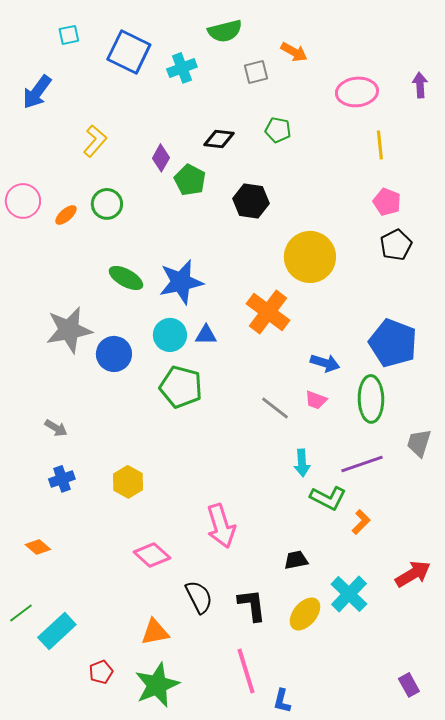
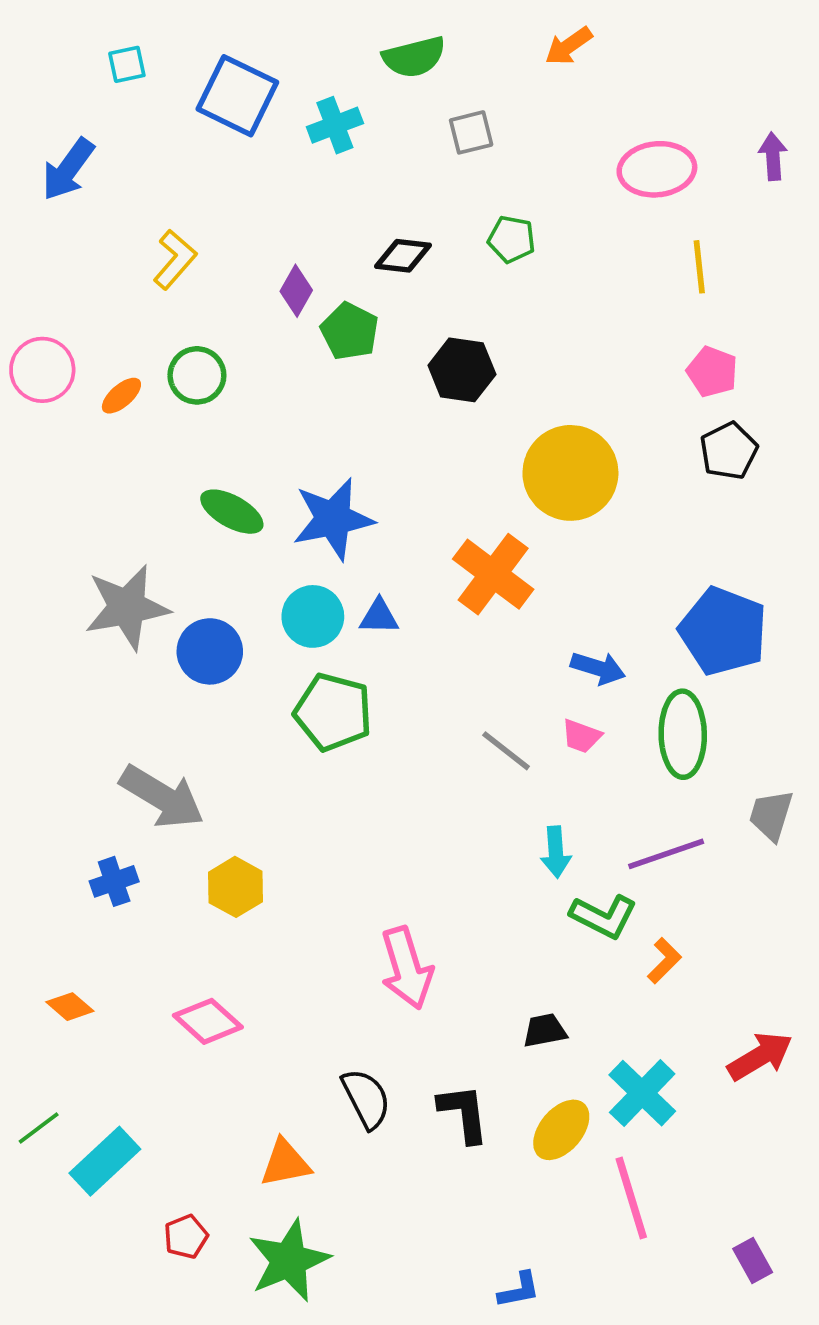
orange arrow: (294, 52) -> (569, 46), moved, turned 116
gray arrow: (56, 428) -> (162, 797), moved, size x2.0
pink diamond: (152, 555) -> (208, 1021), moved
pink line: (246, 671) -> (631, 1198), moved
blue L-shape: (282, 701) -> (519, 1290), turned -115

